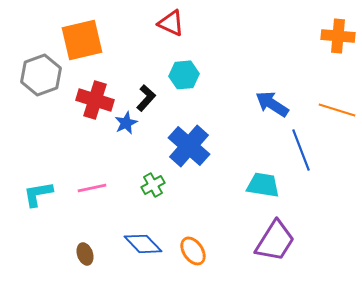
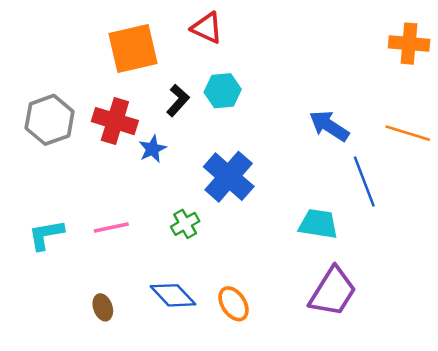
orange square: (82, 40) -> (133, 48), moved
gray hexagon: (41, 75) -> (50, 120), moved
black L-shape: (146, 98) -> (178, 100), moved

